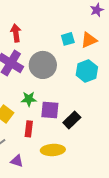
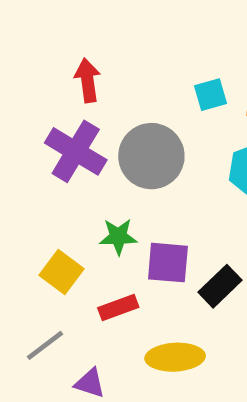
red rectangle: (29, 129) -> (118, 307), turned 63

